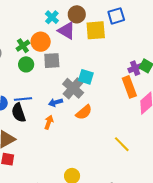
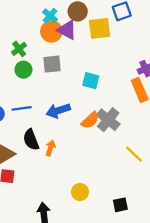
orange circle: (41, 42) -> (51, 31), moved
gray cross: (73, 88) -> (108, 120), moved
blue arrow: (56, 102) -> (58, 111), size x1.5
black semicircle: (18, 113) -> (31, 140), moved
orange arrow: (49, 122) -> (50, 148), moved

